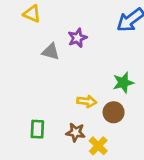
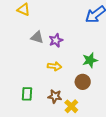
purple star: (77, 38) -> (56, 40), moved
yellow arrow: (87, 101) -> (54, 66), moved

